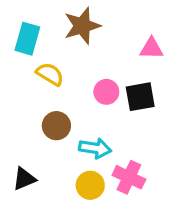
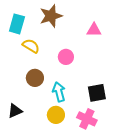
black square: (140, 97) -> (97, 93), moved
cyan arrow: (95, 148) -> (59, 92), turned -114
pink cross: (129, 177) -> (87, 119), moved

